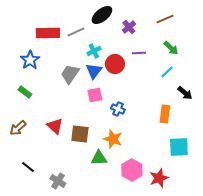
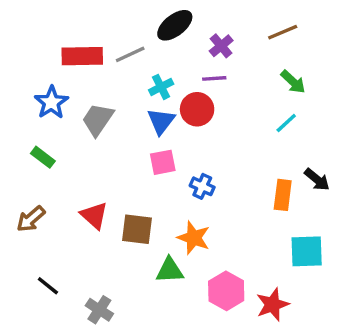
purple line: (139, 53) -> (214, 78), moved
gray trapezoid: (70, 74) -> (98, 120), moved
black arrow: (185, 93) -> (317, 179), moved

